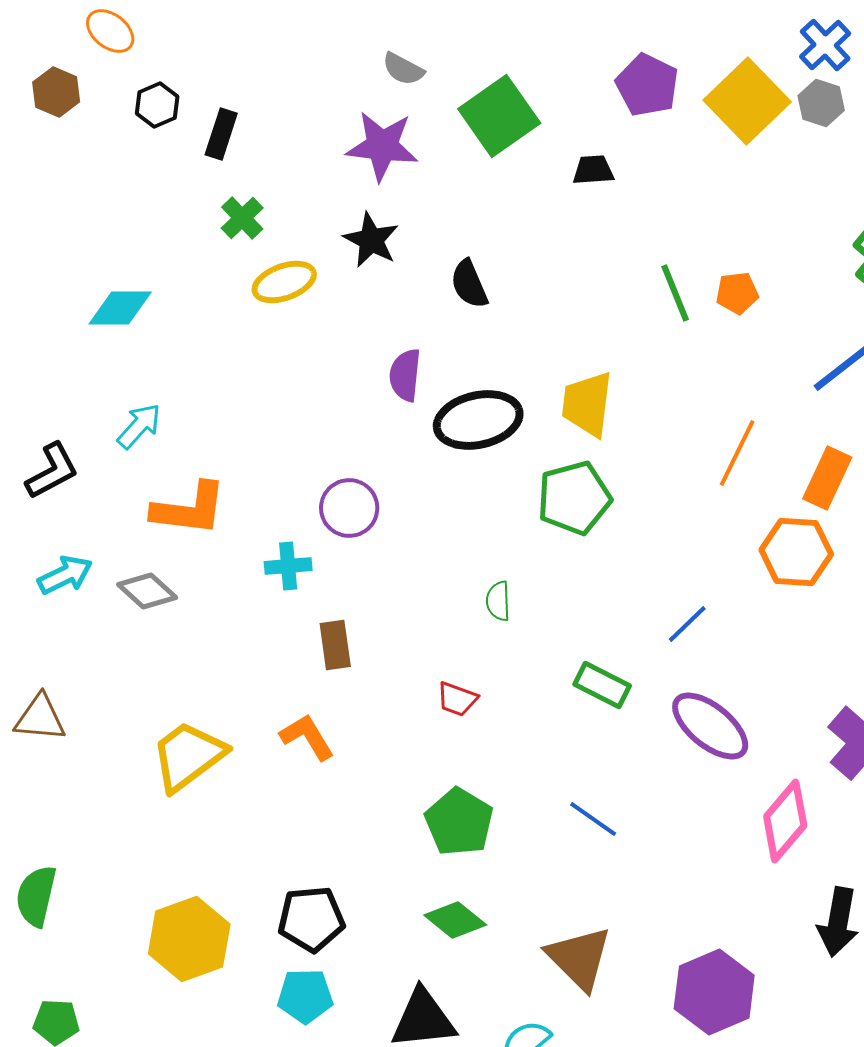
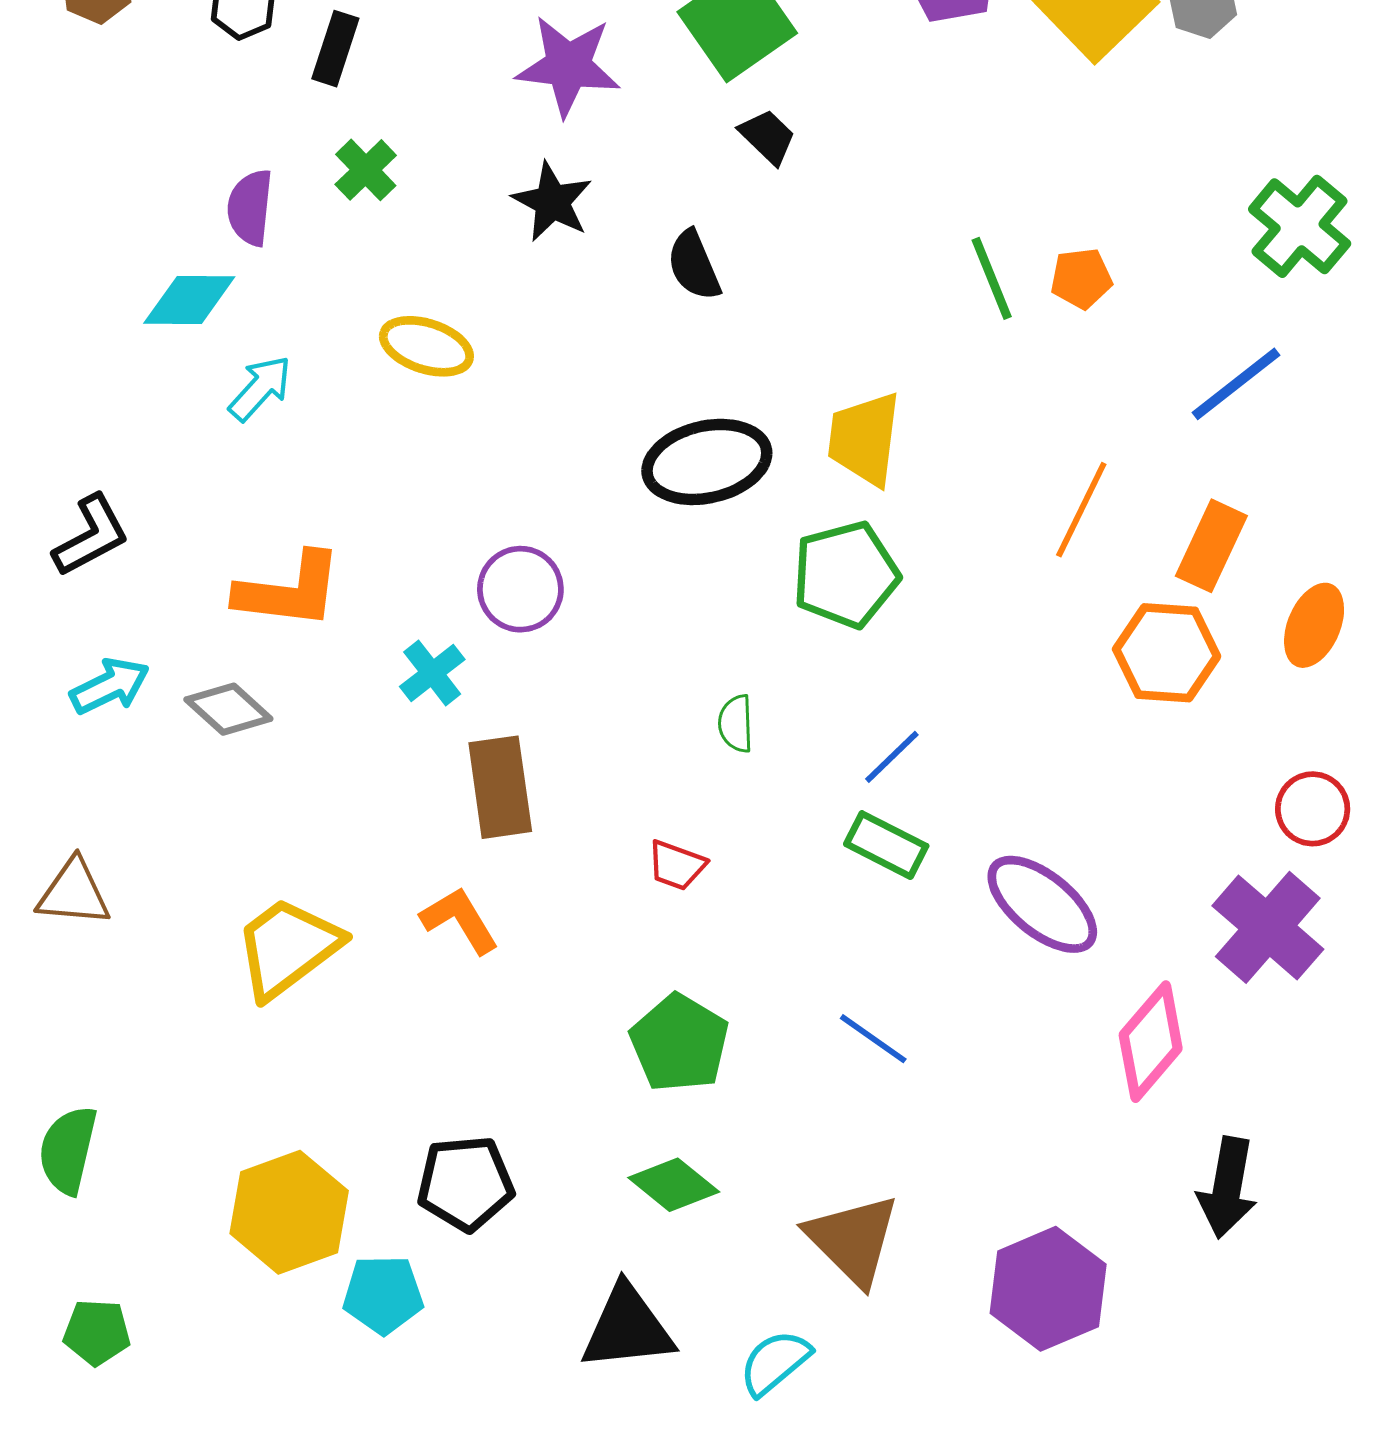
black trapezoid: (593, 170) -> (768, 137), moved, turned 48
yellow ellipse: (284, 282) -> (426, 346), moved, turned 38
purple semicircle: (405, 375) -> (250, 208), moved
cyan arrow: (139, 426) -> (260, 388), moved
cyan cross: (288, 566) -> (432, 673), turned -33
blue line: (687, 624) -> (892, 757), moved
brown rectangle: (335, 645) -> (500, 787), size x1.4
cyan pentagon: (305, 996) -> (383, 1295), moved

